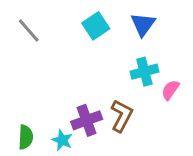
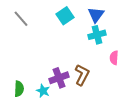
cyan cross: (144, 72) -> (97, 35), moved
pink semicircle: (170, 90) -> (114, 58), turned -32

